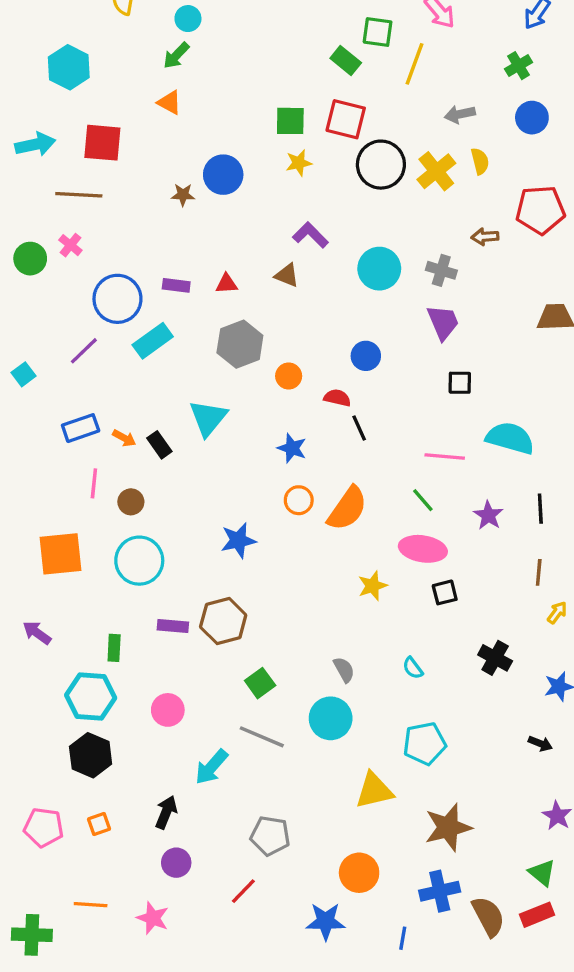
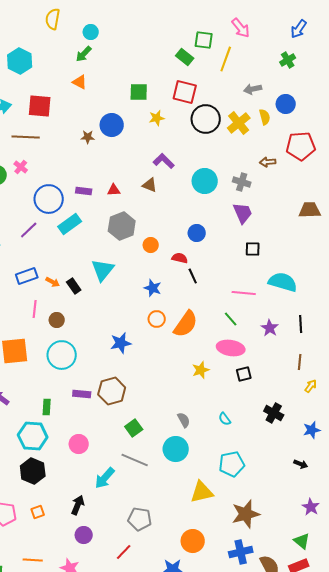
blue circle: (532, 118) -> (286, 104), moved
green square: (290, 121) -> (139, 92), moved

